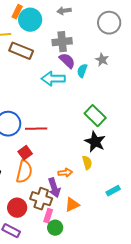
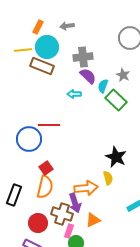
gray arrow: (64, 11) -> (67, 26), moved
cyan circle: (30, 20) -> (47, 47), moved
cyan arrow: (53, 79) -> (74, 94), size x0.6
green rectangle: (95, 116) -> (116, 100), moved
red line: (36, 129) -> (49, 125), moved
orange arrow: (65, 173) -> (86, 188), size x1.6

